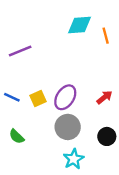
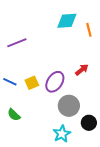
red arrow: (104, 97) -> (82, 70), moved
gray circle: (68, 127) -> (69, 106), moved
black circle: (107, 136) -> (89, 123), moved

